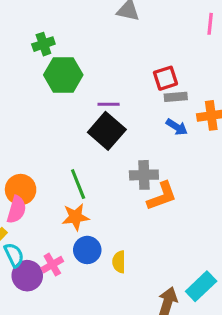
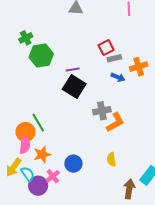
green line: (78, 184) -> (38, 123), moved
orange star: (76, 217) -> (42, 154), moved
yellow semicircle: (119, 262) -> (111, 159), moved

